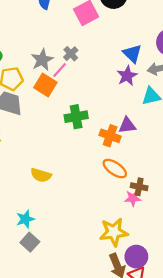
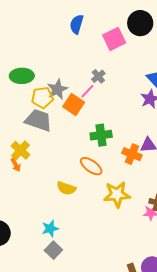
gray star: (42, 60) -> (57, 89), moved
orange ellipse: (115, 169) -> (91, 166), moved
yellow star: (114, 232) -> (117, 195), moved

